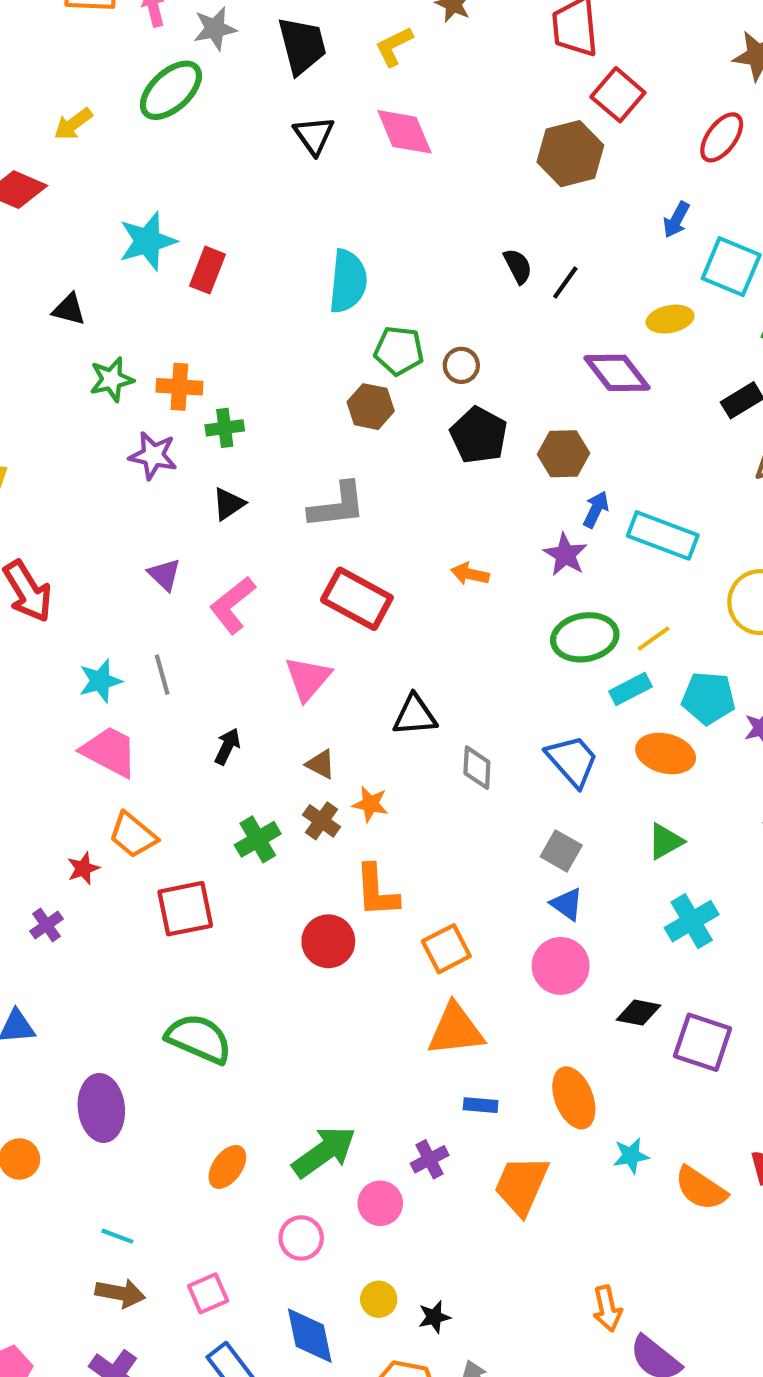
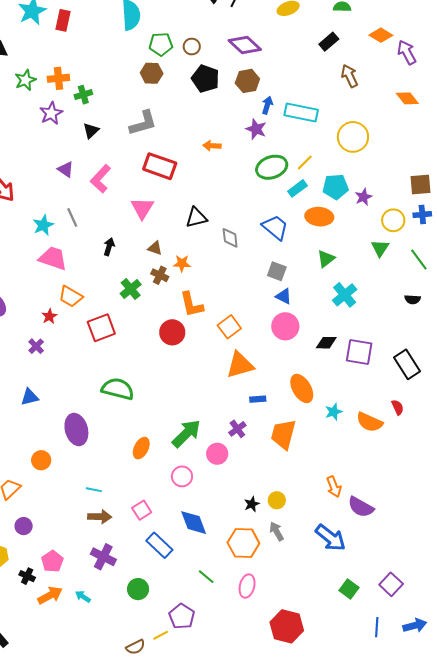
purple diamond: (617, 373) -> (245, 45), moved
purple star: (153, 456) -> (51, 113), turned -30
yellow circle: (379, 1299) -> (277, 500), moved

